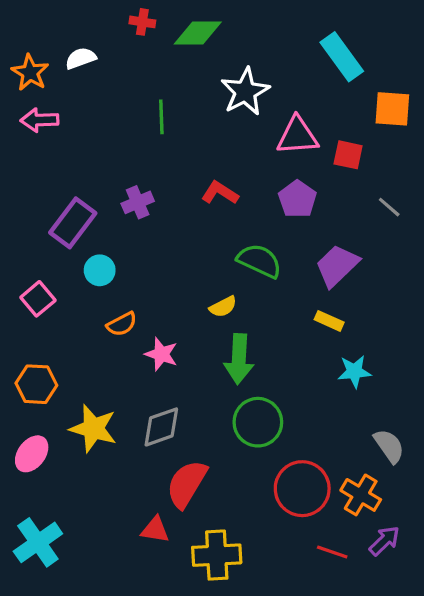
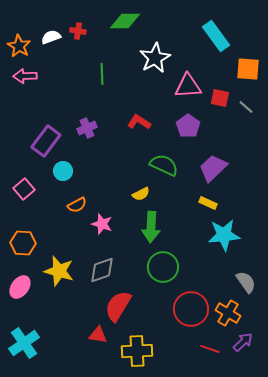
red cross: (142, 22) -> (78, 31), moved
gray line: (389, 207) -> (246, 107), moved
cyan star: (354, 372) -> (224, 235), size x1.5

